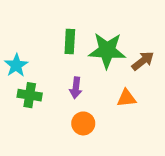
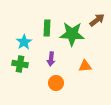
brown arrow: (143, 61) -> (97, 20), moved
cyan star: (16, 65) -> (24, 42), moved

